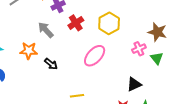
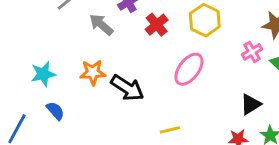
gray arrow: (46, 30) -> (101, 25), moved
black arrow: (51, 64) -> (127, 88), size x1.6

